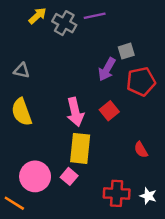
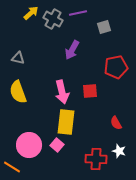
gray square: (126, 51) -> (104, 27), moved
purple arrow: (107, 69) -> (72, 50), moved
red square: (109, 111) -> (90, 91), turned 35
white star: (148, 196) -> (119, 151), moved

